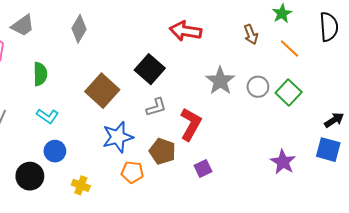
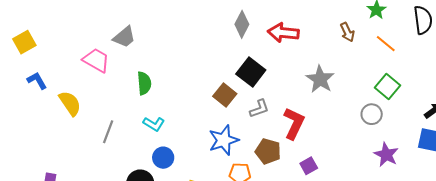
gray diamond: (79, 29) -> (242, 24), moved
gray circle: (258, 87) -> (372, 114), moved
brown square: (102, 91) -> (225, 95), moved, size x0.7

